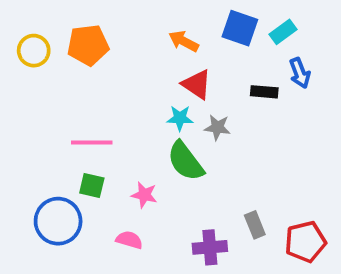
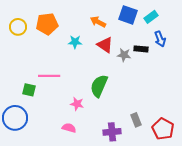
cyan star: (180, 118) -> (75, 42), moved
gray star: (217, 127) -> (124, 55), moved
green semicircle: (185, 161) -> (99, 86), turned 60
green square: (92, 186) -> (29, 90), moved
blue circle: (58, 221) -> (15, 118), moved
red pentagon: (305, 242) -> (163, 129), turned -30

